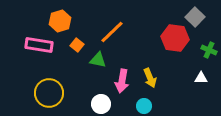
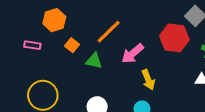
pink rectangle: (39, 45) -> (32, 45), size x0.6
pink arrow: (122, 81) -> (133, 54), moved, turned 40

